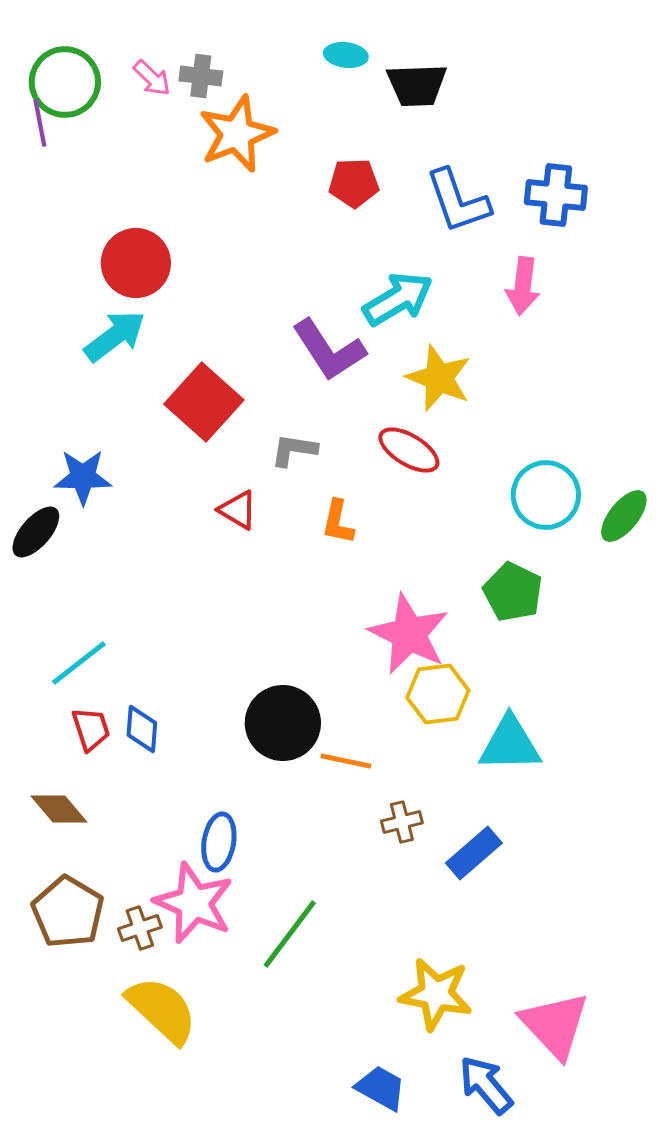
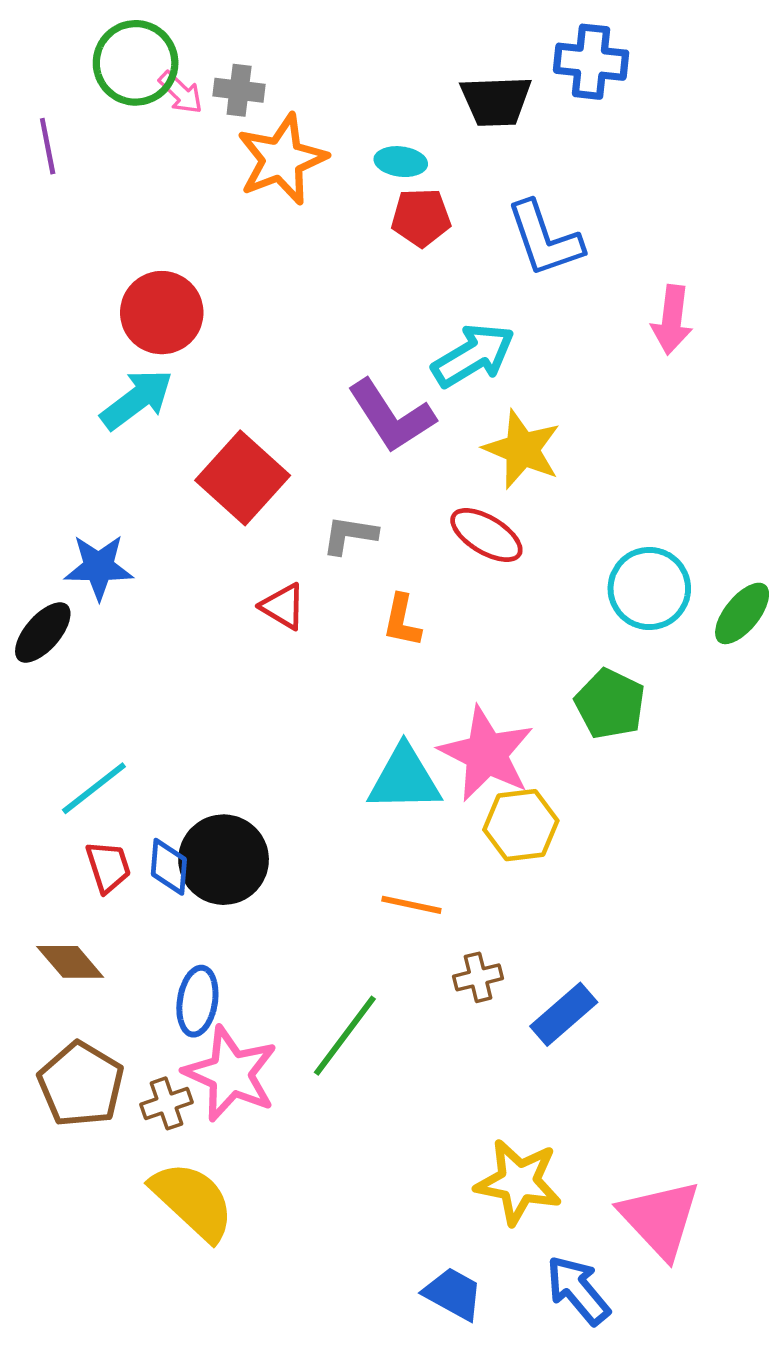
cyan ellipse: (346, 55) -> (401, 162), moved
green circle: (65, 82) -> (136, 63), moved
blue cross: (556, 195) -> (591, 62), moved
pink arrow: (523, 286) -> (672, 320), moved
black circle: (283, 723) -> (224, 860), moved
cyan triangle: (510, 744) -> (404, 779), moved
blue ellipse: (219, 842) -> (197, 1001), moved
green line: (290, 934) -> (345, 1036), moved

